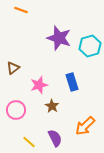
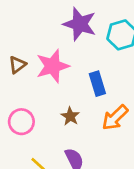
pink star: (39, 85) -> (53, 66), moved, size x1.4
orange arrow: (85, 126) -> (115, 118), moved

